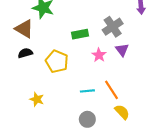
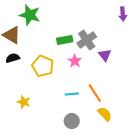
gray cross: (113, 27) -> (87, 40), moved
pink star: (99, 55) -> (75, 61), moved

